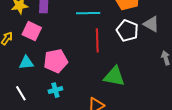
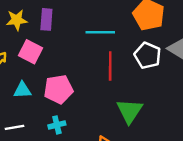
green triangle: (114, 76) -> (130, 111), turned 50
white line: (21, 93) -> (14, 127), turned -70

